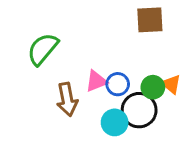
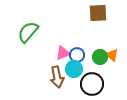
brown arrow: (67, 99) -> (57, 77), moved
black circle: (139, 110) -> (92, 84), moved
cyan circle: (115, 122) -> (74, 69), moved

